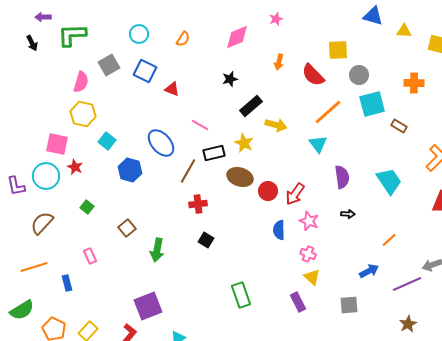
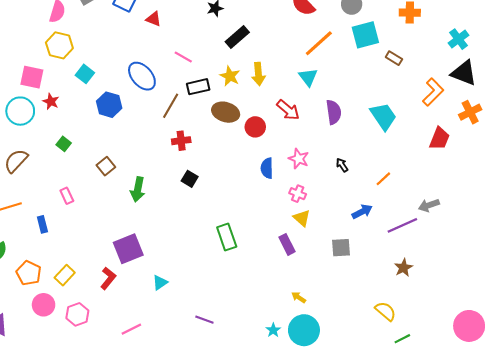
yellow arrow: (276, 125) -> (258, 74), moved, turned 70
red arrow: (295, 194) -> (288, 110), moved, turned -85
black arrow: (348, 214) -> (342, 165), moved, turned -128

